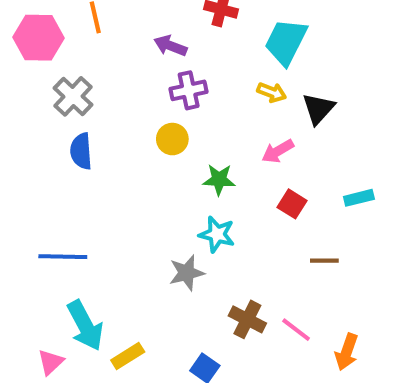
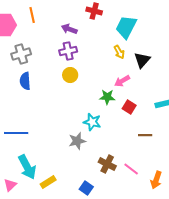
purple cross: (189, 90) -> (68, 51), moved
yellow arrow: (272, 92) -> (119, 52), turned 40
gray cross: (73, 96) -> (21, 54), turned 30
green star: (219, 180) -> (107, 97), moved

